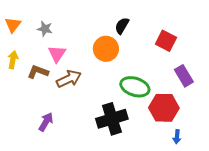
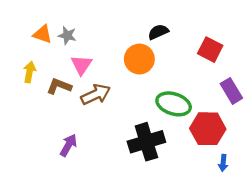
orange triangle: (13, 25) -> (43, 34), moved, turned -48
black semicircle: (122, 26) -> (158, 32), turned 36

